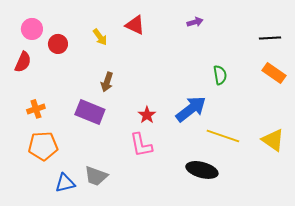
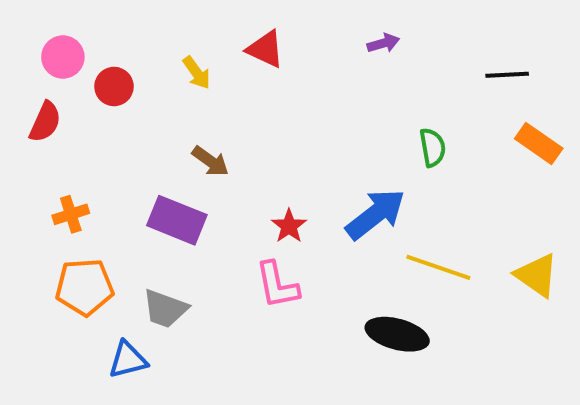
black line: (270, 38) -> (507, 75), moved
brown arrow: (107, 82) -> (210, 161), turned -72
gray trapezoid: (96, 176) -> (165, 309), moved

